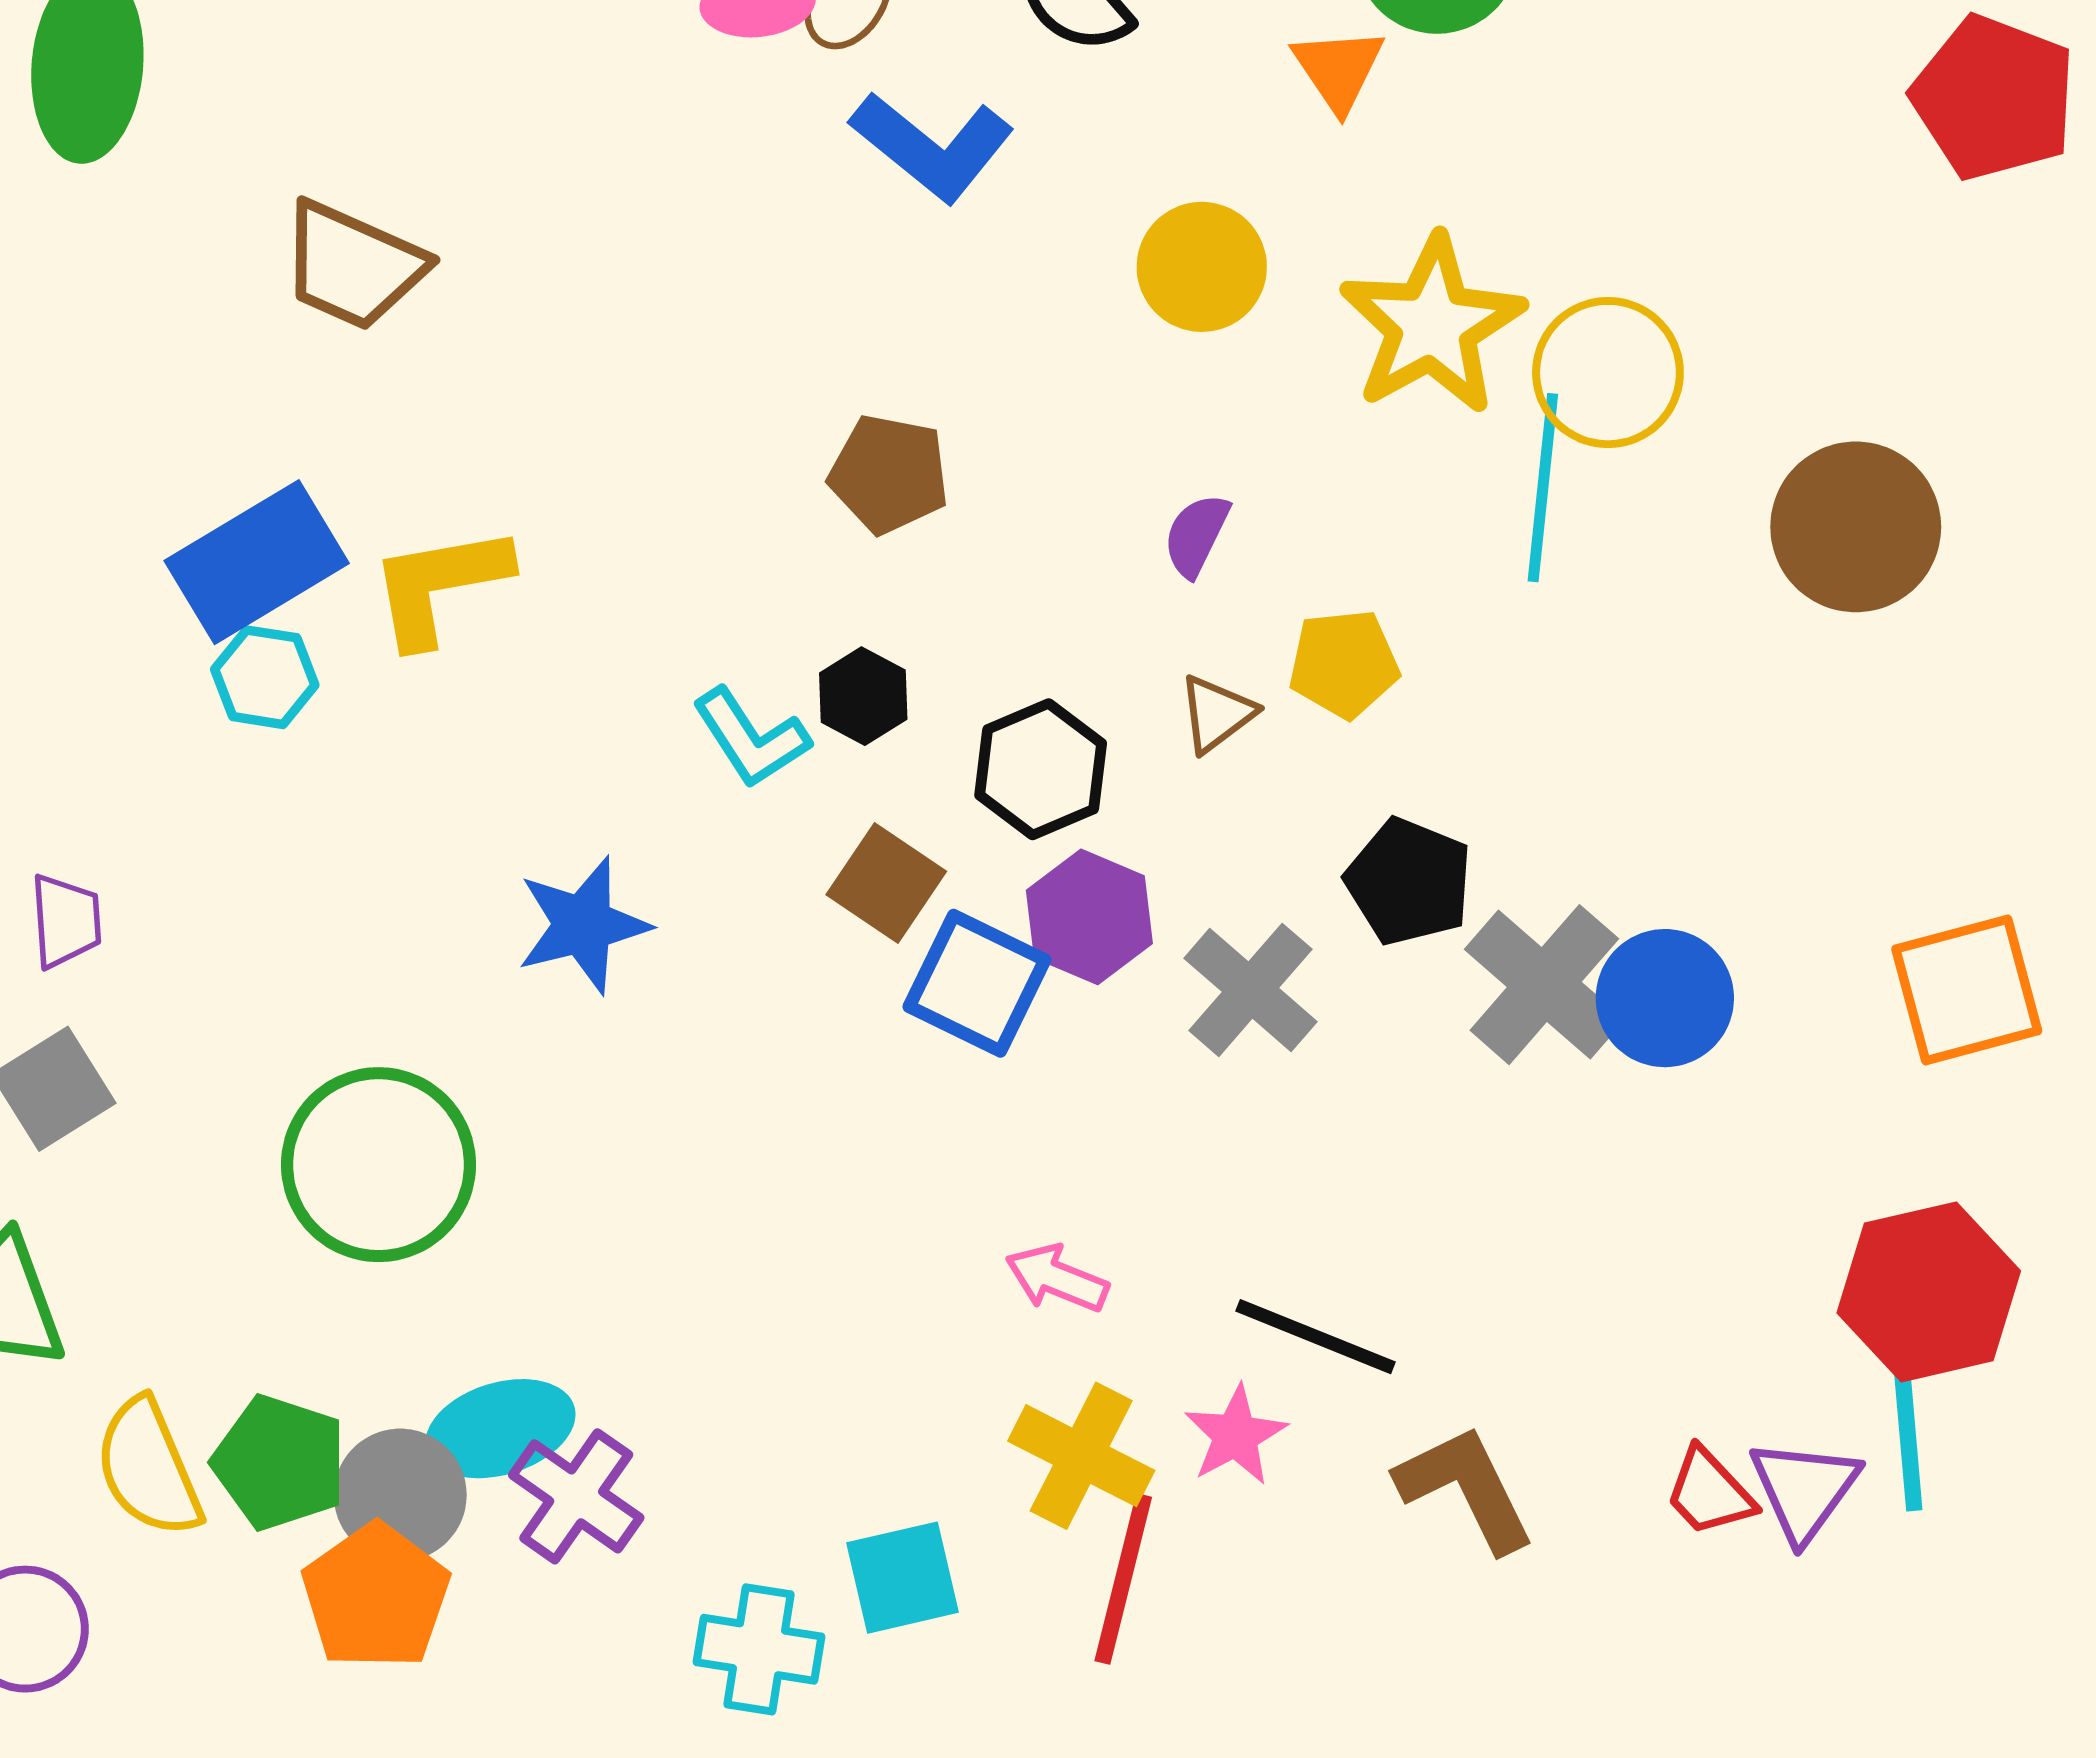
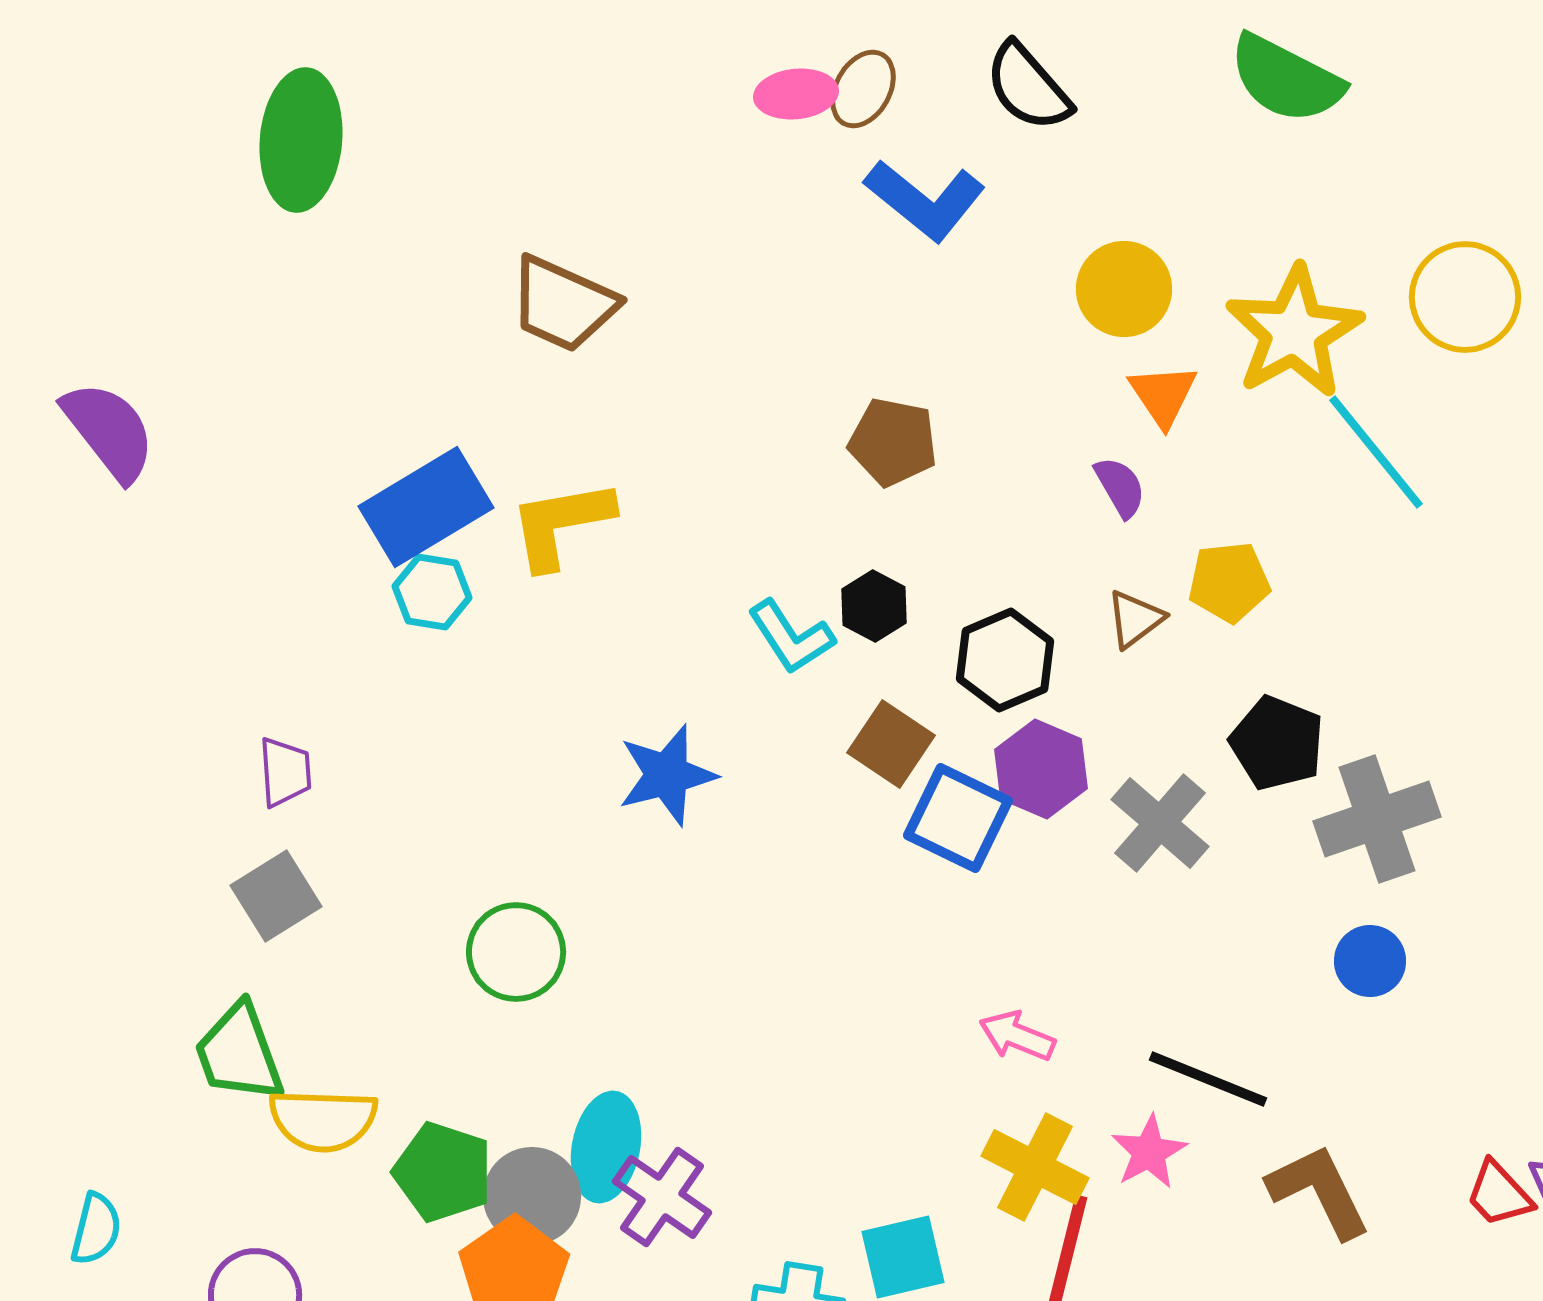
orange triangle: (1339, 69) -> (1163, 395), moved
brown trapezoid: (353, 266) -> (563, 304), moved
yellow circle: (1608, 373) -> (1465, 297), moved
cyan line: (1543, 488) -> (1376, 452), turned -45
purple semicircle: (1196, 535) -> (1120, 487), turned 124
gray cross: (1544, 985) -> (1377, 819), turned 30
blue circle: (1665, 998) -> (1370, 961), moved, size x0.7
green circle: (379, 1165) -> (516, 952), size x0.7
cyan ellipse: (500, 1429) -> (606, 1147), turned -62
yellow semicircle: (148, 1468) -> (323, 1120), moved, turned -65

